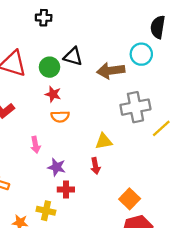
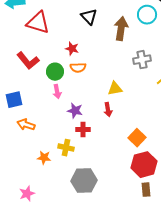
black triangle: (73, 56) -> (89, 17), turned 30
green circle: (50, 67) -> (55, 72), moved
brown arrow: (111, 71) -> (121, 29), turned 105
gray cross: (135, 107) -> (142, 60), size x0.7

